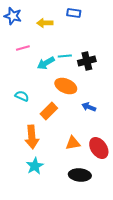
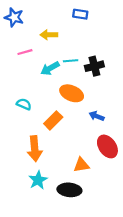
yellow arrow: (45, 23) -> (49, 35), moved
orange triangle: (73, 143) -> (81, 165), moved
red ellipse: (99, 148) -> (107, 146), moved
black ellipse: (80, 175) -> (69, 190), moved

